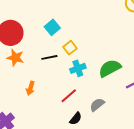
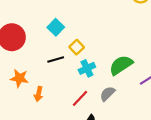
orange star: (15, 58) -> (19, 78), moved
gray semicircle: (97, 105) -> (107, 94), moved

